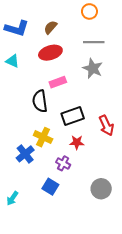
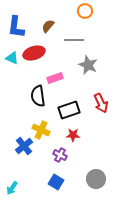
blue L-shape: (17, 28) -> (16, 27), turned 80
gray line: (94, 42) -> (74, 40), moved
red ellipse: (50, 53) -> (34, 53), moved
red arrow: (106, 125) -> (101, 103), moved
blue square: (50, 187) -> (56, 182), moved

